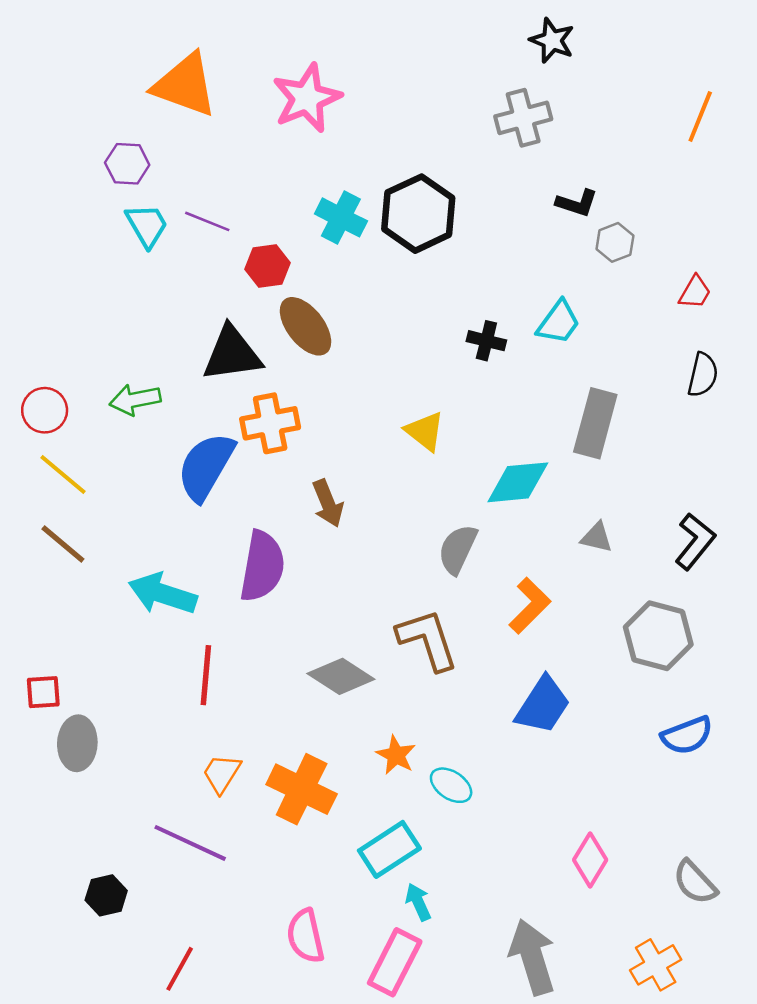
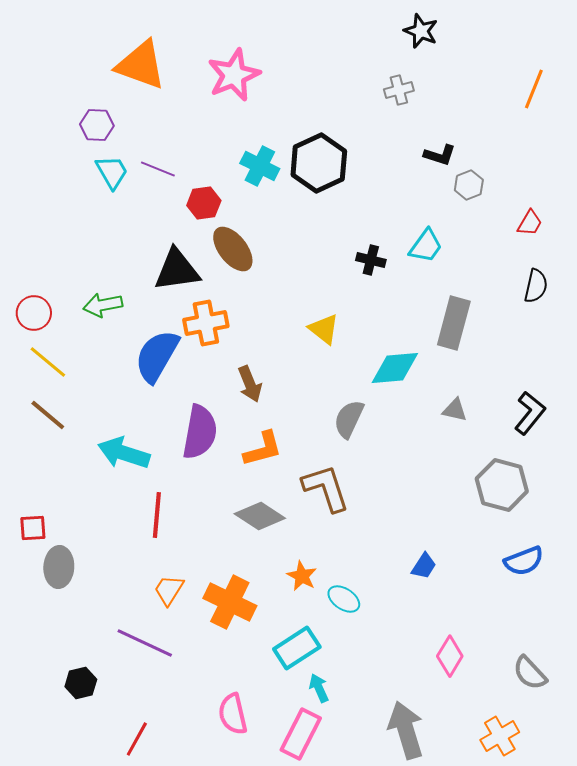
gray cross: (523, 118) -> (399, 90), size x0.7
orange L-shape: (530, 606) -> (263, 449), moved, turned 30
blue trapezoid: (543, 705) -> (424, 566), moved, size x0.6

